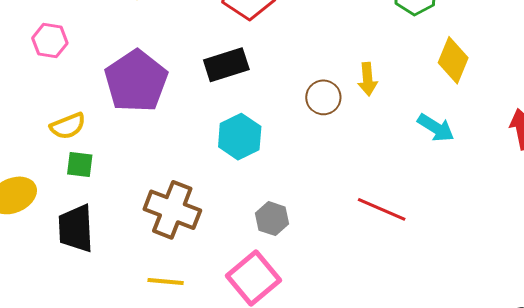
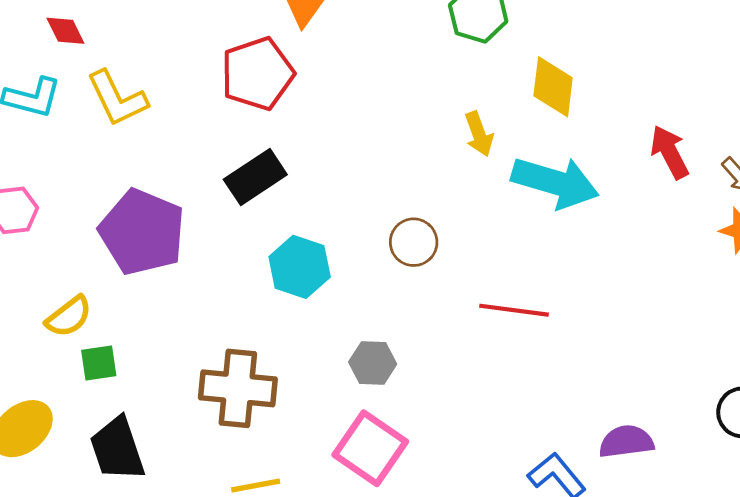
yellow arrow: (368, 79) -> (479, 134), moved
brown circle: (323, 97) -> (414, 242), moved
cyan arrow: (436, 128) -> (555, 182), size x1.6

